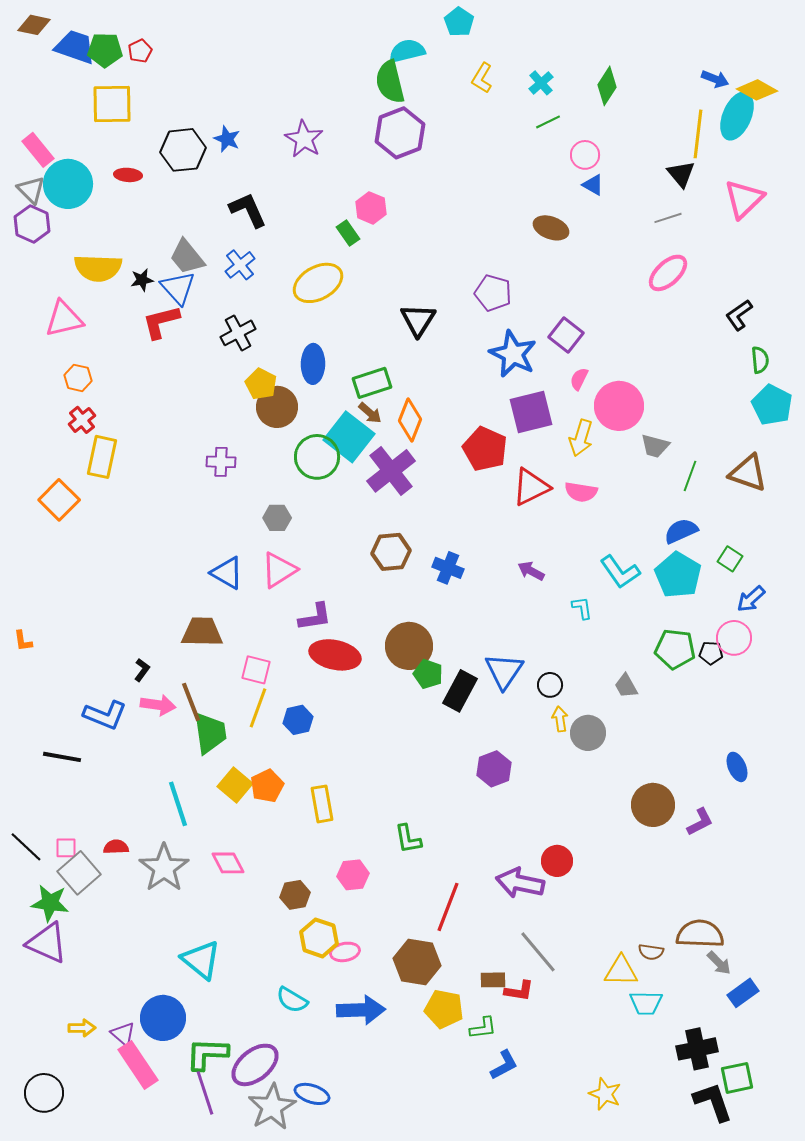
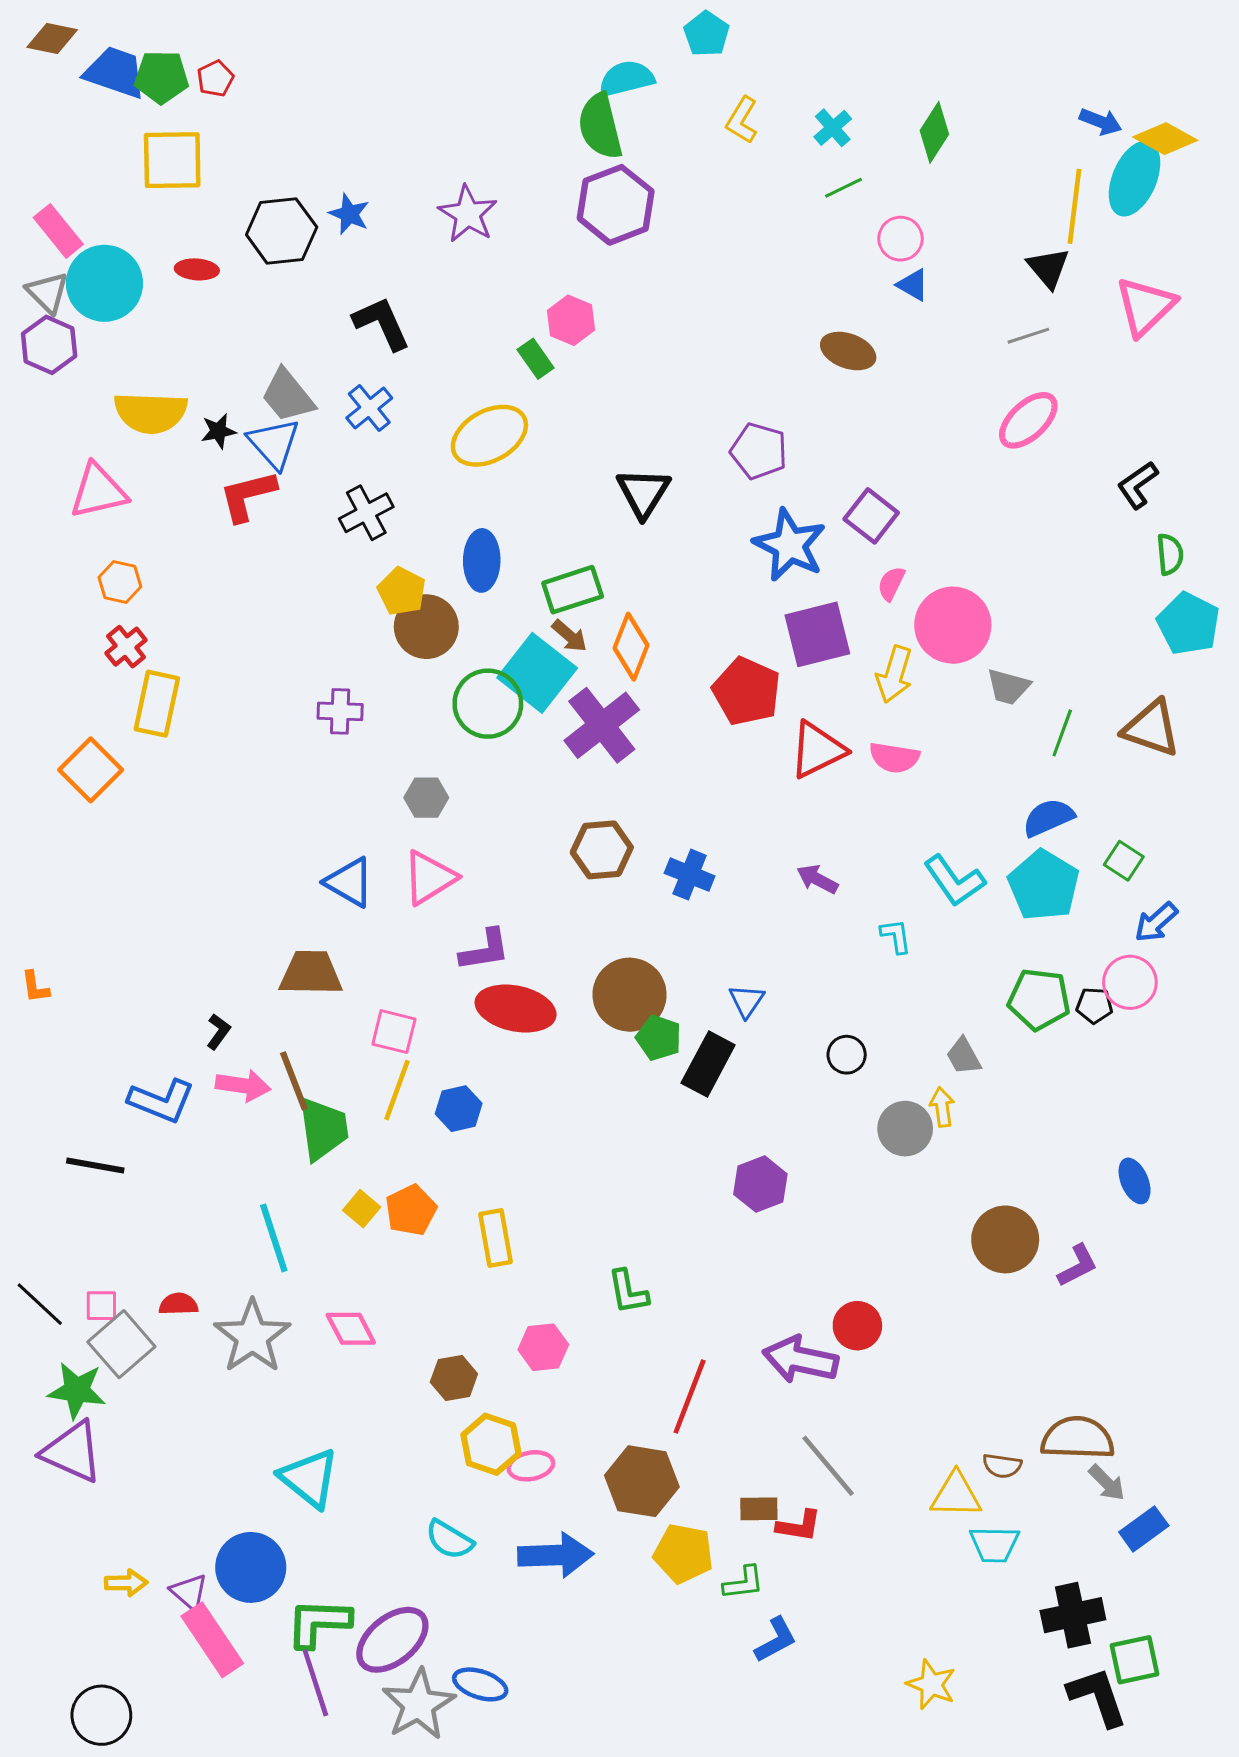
blue triangle: (504, 671) -> (747, 1001), moved, size x0.6
yellow arrow: (560, 719) -> (942, 1107), moved
yellow square: (235, 785) -> (362, 1209), size x0.7
black circle: (44, 1093) -> (101, 1715), moved

